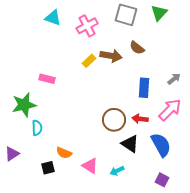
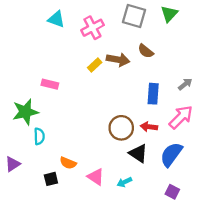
blue semicircle: (161, 145) -> (171, 154), turned -115

